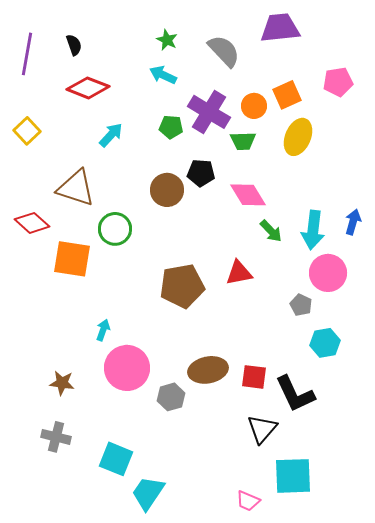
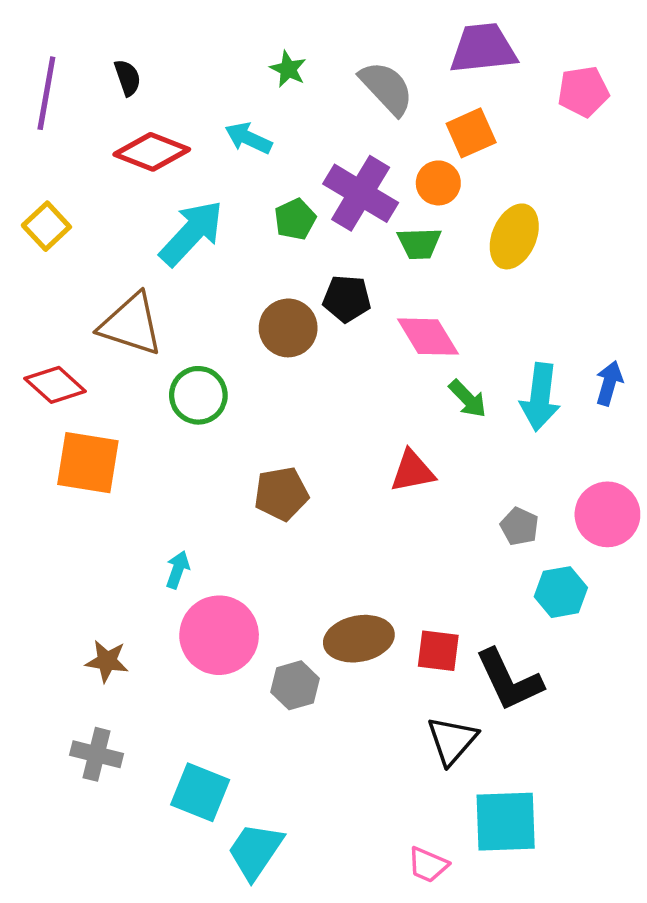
cyan arrow: (163, 75) -> (248, 138), moved
pink pentagon: (338, 82) -> (583, 91), moved
orange square: (287, 95) -> (471, 133), moved
green pentagon: (171, 127) -> (295, 219), turned -30
cyan arrow: (111, 135) -> (191, 233), size x1.6
orange square: (72, 259) -> (88, 463), moved
pink circle: (328, 273) -> (607, 514), moved
brown pentagon: (182, 286) -> (281, 494), moved, size x0.7

